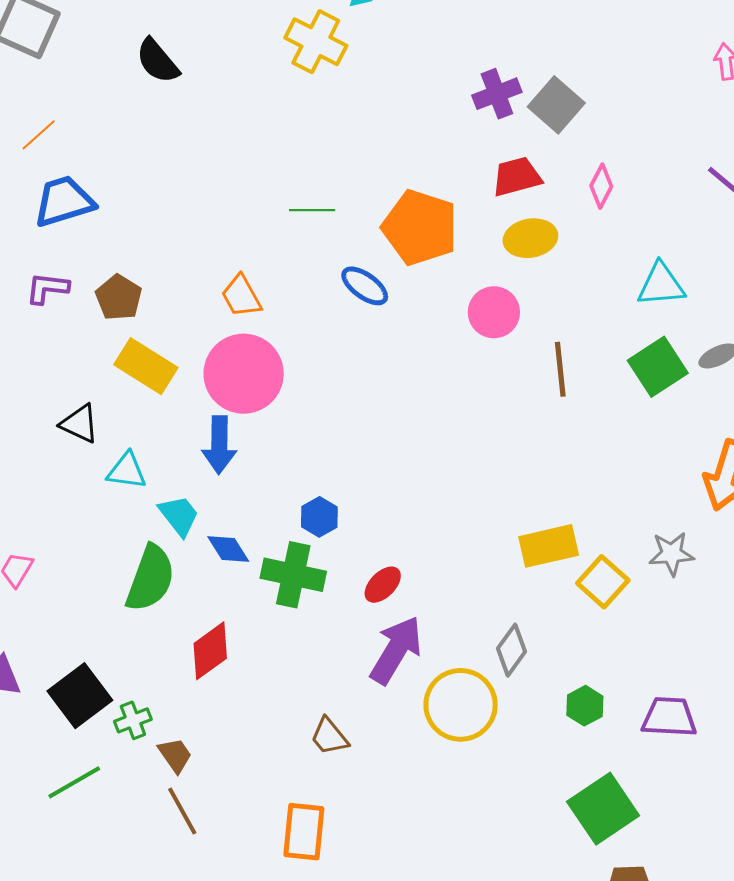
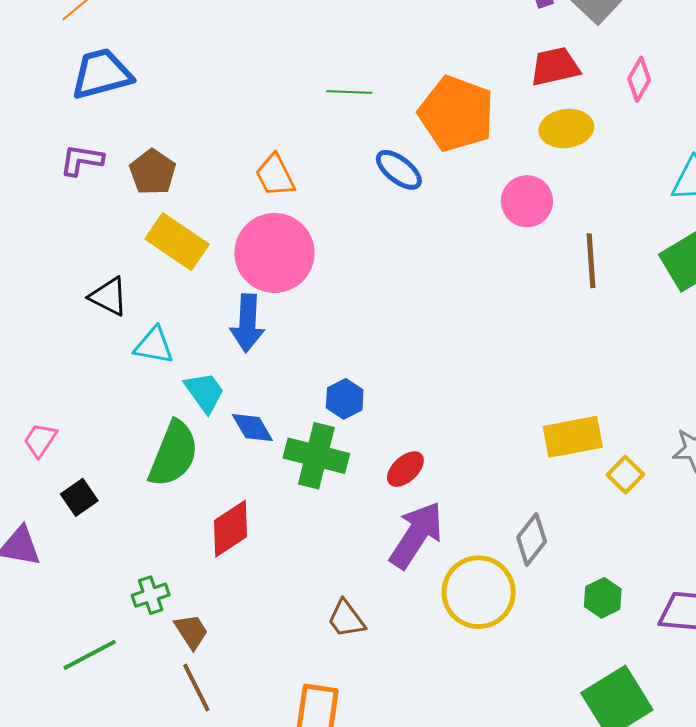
yellow square: (603, 582) -> (625, 475), size x0.7
black square: (80, 696) -> (79, 497), moved, size x0.6

